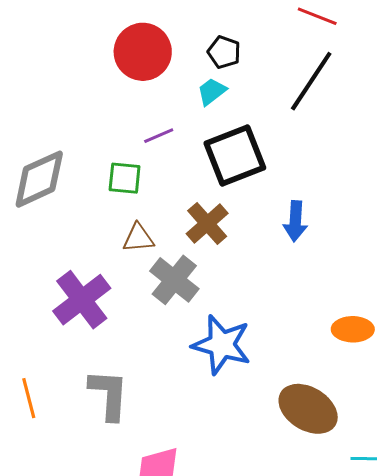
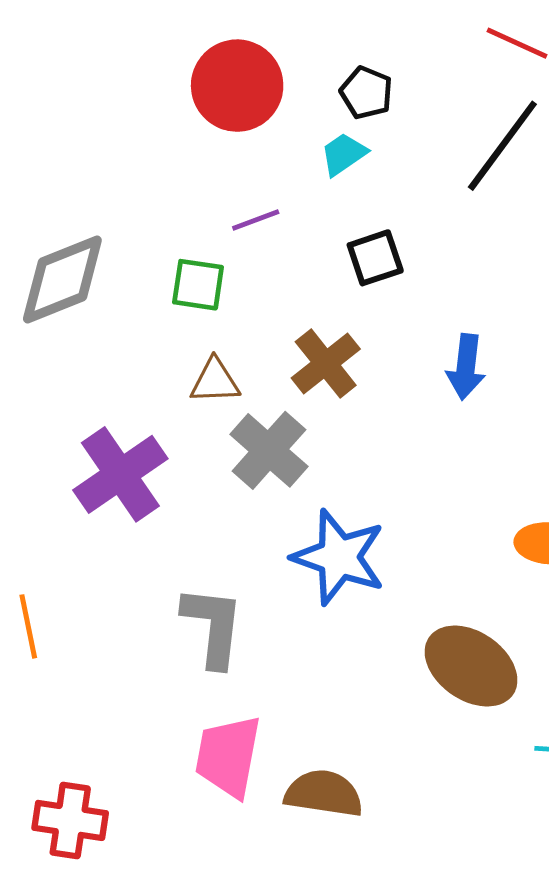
black square: (235, 156) -> (375, 258), size x0.6
gray L-shape: (109, 395) -> (213, 626), moved

